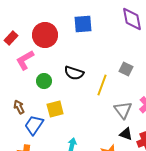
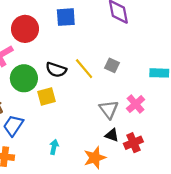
green circle: (44, 81) -> (24, 78), size x1.6
yellow line: (102, 85) -> (84, 69), moved, turned -60
yellow square: (55, 109) -> (46, 97), moved

